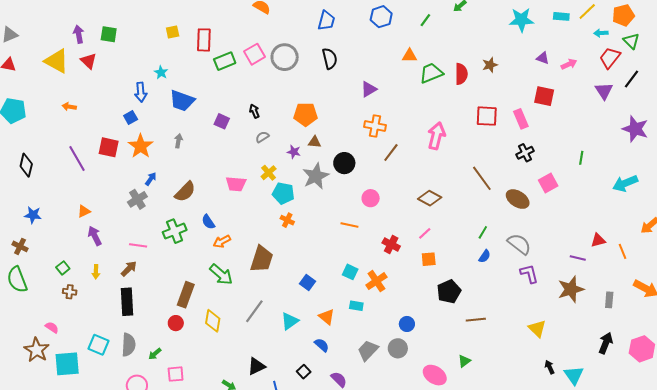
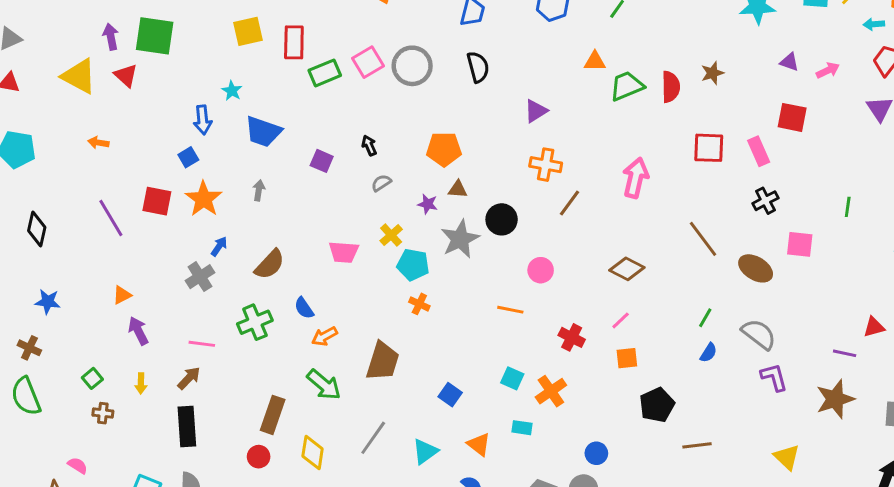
yellow square: (173, 32) -> (248, 31), size x1.5
green square: (109, 34) -> (155, 36), size x1.6
pink square: (548, 183) -> (800, 244), turned 36

